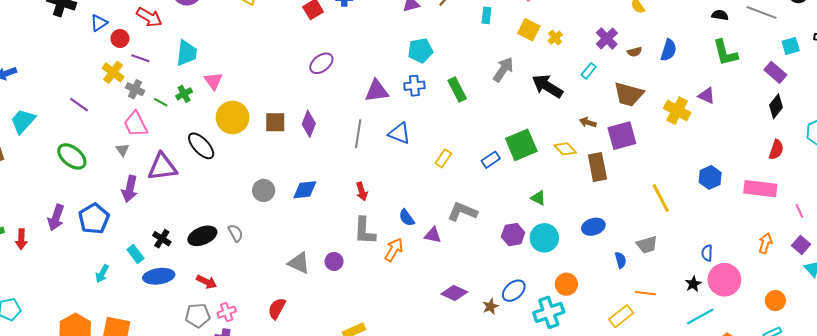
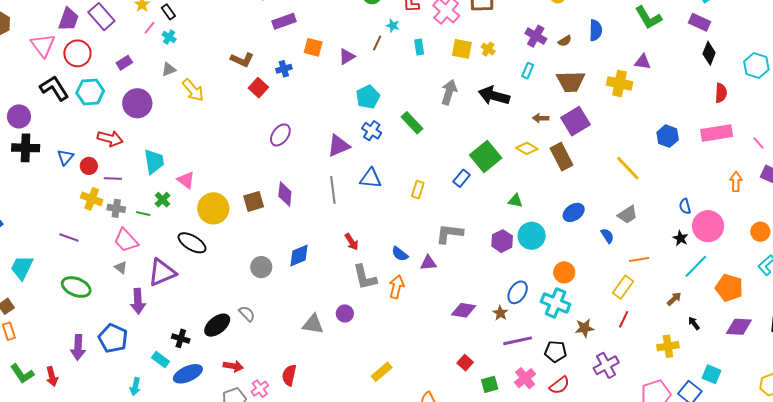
blue cross: (414, 86) -> (372, 131), turned -36
red semicircle: (277, 308) -> (289, 375), moved
cyan cross: (549, 312) -> (556, 303), turned -32

